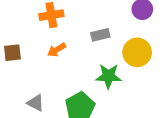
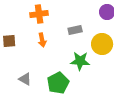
orange arrow: (57, 50) -> (42, 40), turned -72

